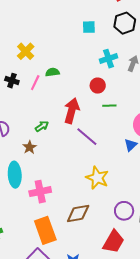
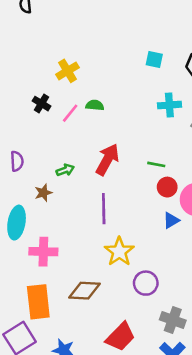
red circle: (98, 86) -> (167, 187), moved
purple line: (87, 137) -> (104, 209), moved, turned 35
purple circle: (124, 211) -> (146, 283), moved

